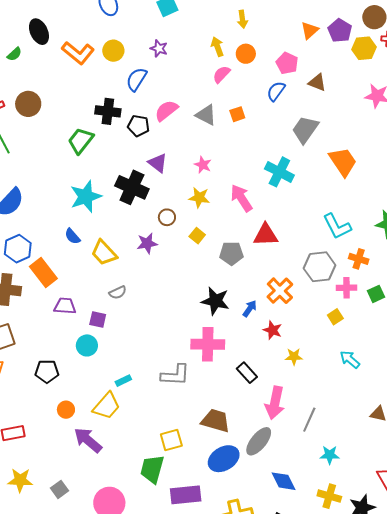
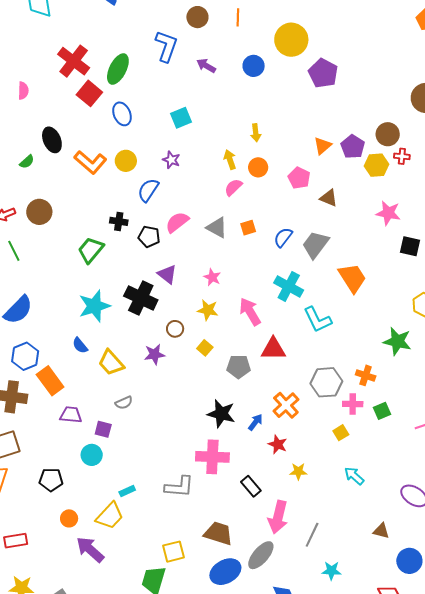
blue semicircle: (276, 91) -> (283, 237), moved
black cross: (108, 111) -> (119, 221), size x0.7
cyan L-shape: (337, 226) -> (318, 320), moved

